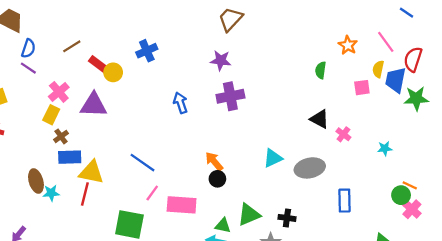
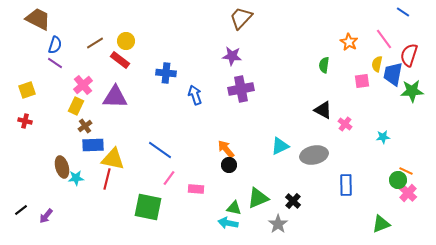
blue cross: (147, 51) -> (166, 73), moved, turned 30
yellow circle: (113, 72) -> (126, 41), moved
pink rectangle: (182, 205) -> (196, 189), size x0.6
black cross: (287, 218) -> (293, 201), turned 35

